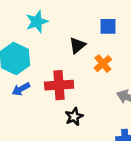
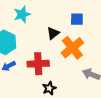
orange cross: (103, 64) -> (72, 48), size x1.6

